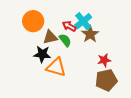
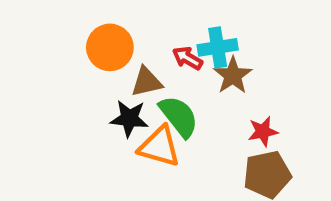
cyan cross: (83, 21) -> (218, 47), turned 30
green semicircle: (65, 40) -> (179, 116), moved, size x1.5

